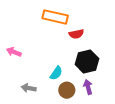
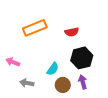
orange rectangle: (55, 17) -> (35, 28), moved, turned -35
pink arrow: (14, 52) -> (13, 62), moved

